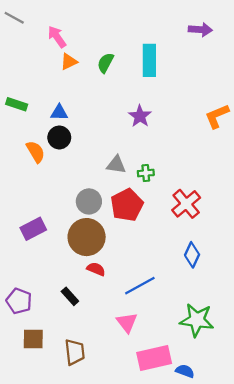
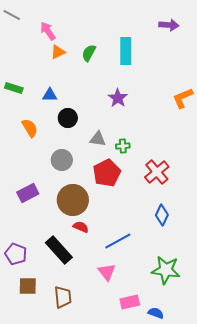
black circle: (59, 137) -> (68, 118), moved
gray circle: (89, 201) -> (62, 160), moved
black rectangle: (70, 296) -> (59, 250), size x1.8
pink rectangle: (154, 358) -> (130, 302), size x0.7

